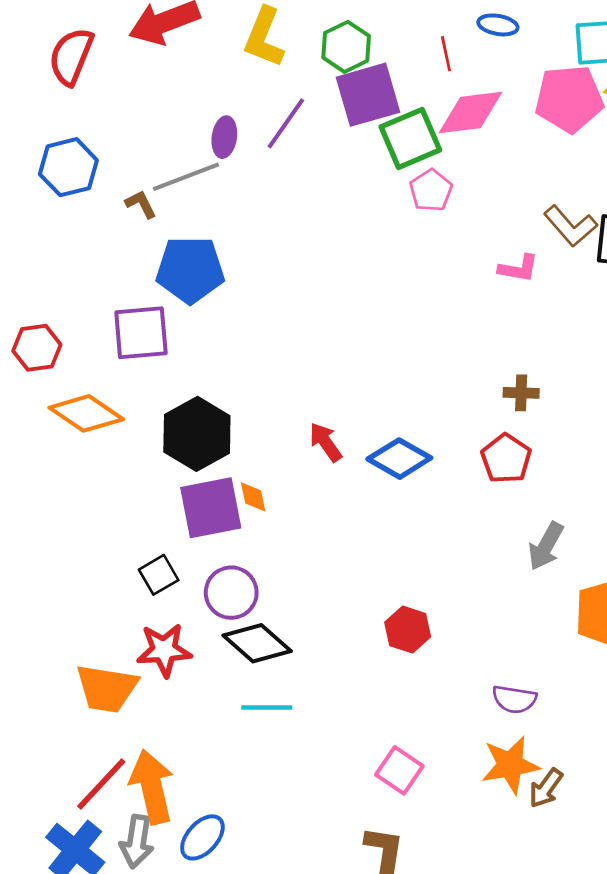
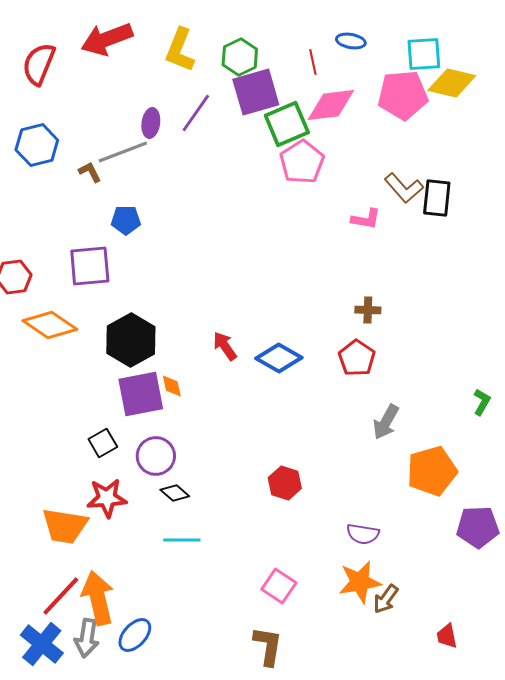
pink pentagon: (431, 190) -> (302, 162), size x1.4
blue pentagon: (190, 270) -> (126, 220), size x0.6
black diamond: (257, 643) -> (175, 493), size x0.6

